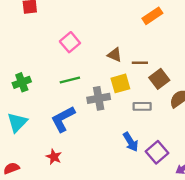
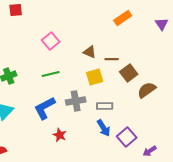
gray cross: (99, 98) -> (76, 101), moved
gray rectangle: (142, 106) -> (105, 106), moved
red star: (54, 157) -> (60, 135), moved

